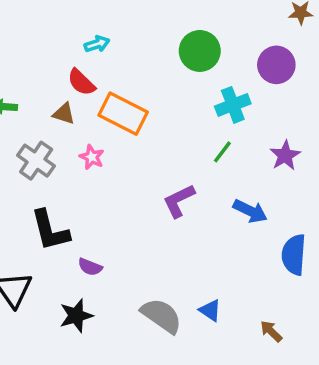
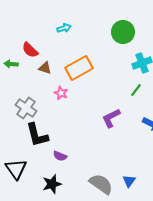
red semicircle: (81, 82) -> (30, 50), moved
orange rectangle: (123, 114) -> (79, 68), turned -56
gray cross: (36, 161) -> (26, 108), moved
blue triangle: (210, 310) -> (129, 181), turned 32

